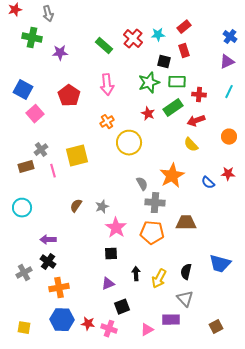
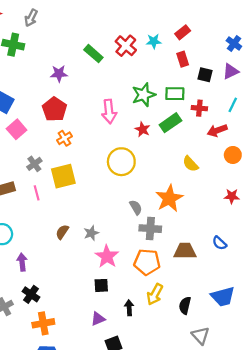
gray arrow: (48, 14) -> (31, 18), turned 42
purple star: (60, 53) -> (59, 74), moved
black square: (164, 62) -> (205, 75), moved
pink arrow: (107, 85) -> (109, 111), moved
red arrow: (196, 121) -> (217, 130), moved
orange cross: (107, 122) -> (64, 138), moved
gray cross: (41, 150) -> (34, 164), moved
blue semicircle: (208, 183) -> (219, 243), moved
purple arrow: (48, 240) -> (22, 262), moved, turned 84
blue trapezoid: (220, 264) -> (223, 297), turned -30
yellow arrow: (159, 279) -> (155, 294), moved
gray triangle: (185, 299) -> (200, 336), moved

